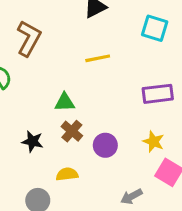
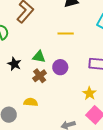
black star: (33, 141) -> (14, 64), moved
purple circle: (105, 145) -> (60, 67), moved

